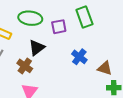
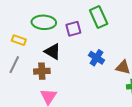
black triangle: (37, 48) -> (53, 52), turned -48
brown cross: (25, 66) -> (42, 71), turned -35

